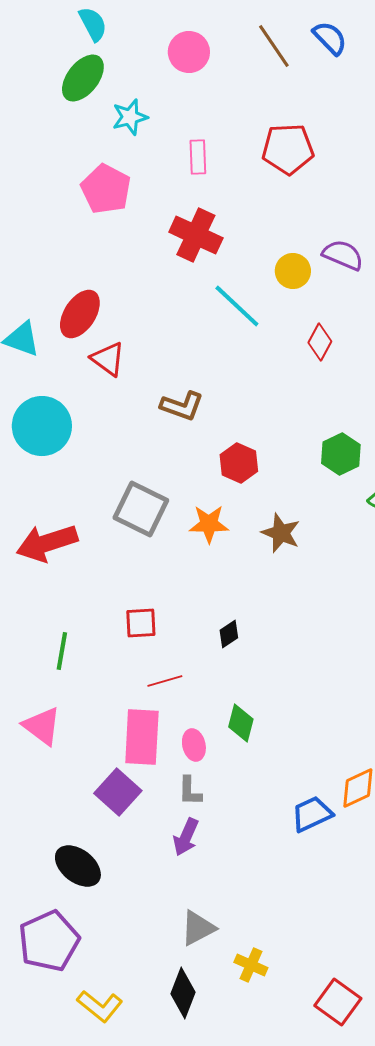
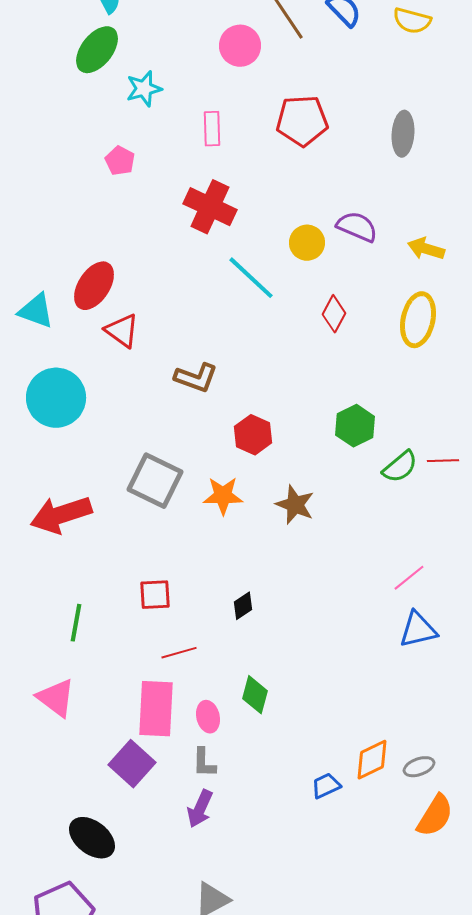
pink circle: (189, 52) -> (240, 46), moved
pink pentagon: (106, 189) -> (120, 161), size x0.6
blue trapezoid: (312, 814) -> (326, 786), size x0.7

